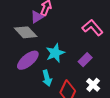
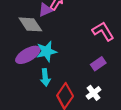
cyan star: (55, 53) -> (47, 51), moved
purple rectangle: (85, 60) -> (98, 64), moved

